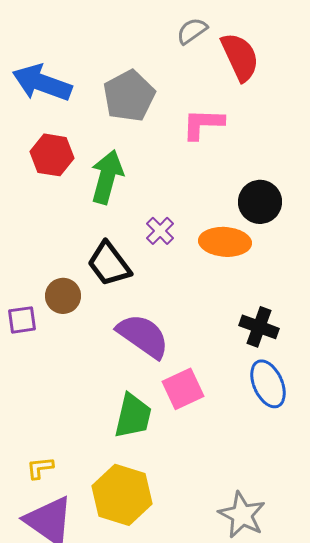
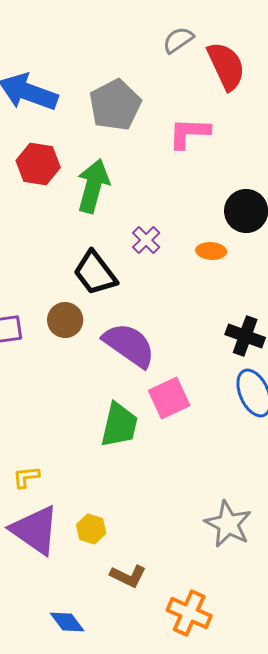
orange ellipse: (225, 242) -> (211, 251), size x0.6
brown circle: (63, 296) -> (65, 320), moved
yellow hexagon: (122, 495) -> (91, 529), moved, size x0.5

